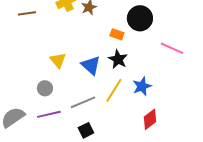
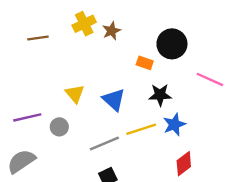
black star: (118, 59) -> (160, 95), moved, turned -30
yellow line: (114, 90) -> (141, 129), turned 40
purple line: (49, 114) -> (27, 117), moved

